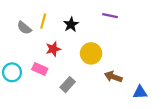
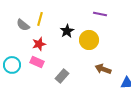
black star: (71, 24) -> (67, 31), moved
red star: (53, 49) -> (39, 44), moved
yellow circle: (91, 53) -> (89, 40), moved

